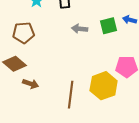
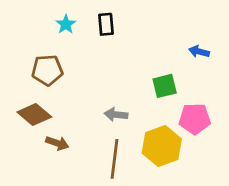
green square: (109, 26) -> (165, 86), moved
gray arrow: (80, 29) -> (116, 115), moved

